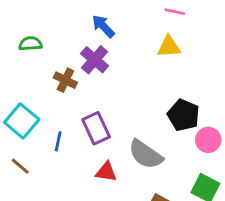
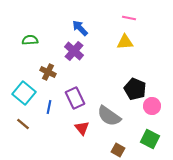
brown cross: (65, 80) -> (48, 72), moved
red triangle: (106, 172) -> (82, 128), turned 42

